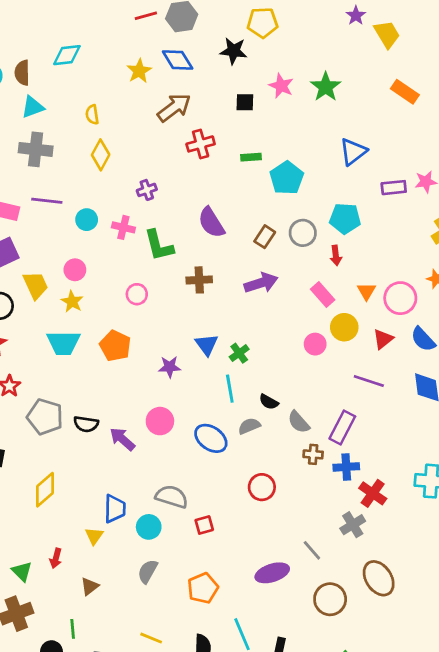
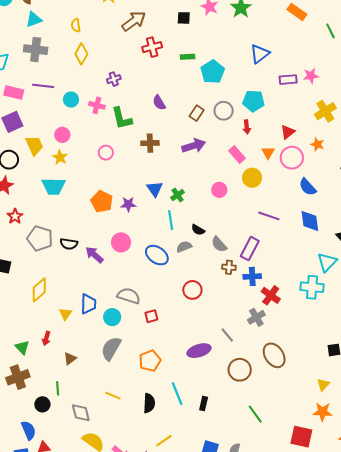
purple semicircle: (211, 223) -> (159, 103), size x0.7
red triangle: (383, 339) -> (288, 132), moved
pink circle: (315, 344) -> (219, 190), moved
orange pentagon: (115, 346) -> (102, 201), moved
yellow triangle: (94, 536) -> (65, 314), moved
gray semicircle: (148, 571) -> (111, 348), size x1.4

